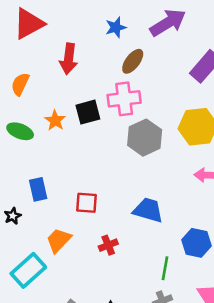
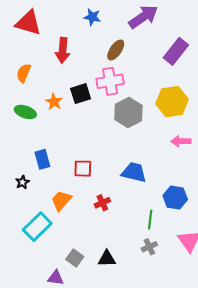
red triangle: (29, 24) -> (28, 23), turned 48
blue star: (116, 27) -> (92, 17), moved, turned 30

